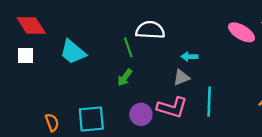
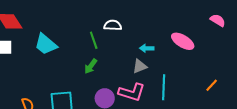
white semicircle: (150, 30) -> (113, 25), size x0.7
pink ellipse: (241, 32) -> (183, 41), moved

